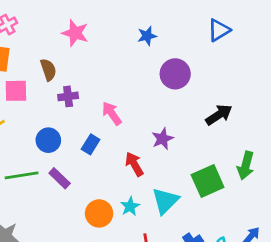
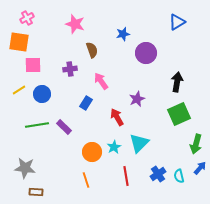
blue star: (147, 36) -> (123, 34), moved
brown semicircle: (48, 70) -> (92, 50), moved
black arrow: (219, 115) -> (177, 82), turned -48
blue circle: (48, 140) -> (42, 94), moved
green arrow: (246, 166) -> (196, 144), moved
green square: (208, 181) -> (179, 114), moved

